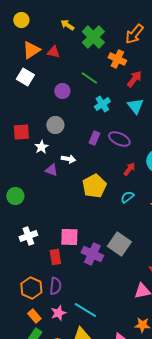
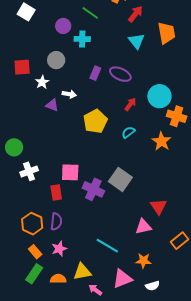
cyan cross: (102, 104) -> (82, 39), moved, turned 35
green circle: (15, 196) -> (14, 147), moved
cyan line: (85, 310) -> (107, 246), moved

